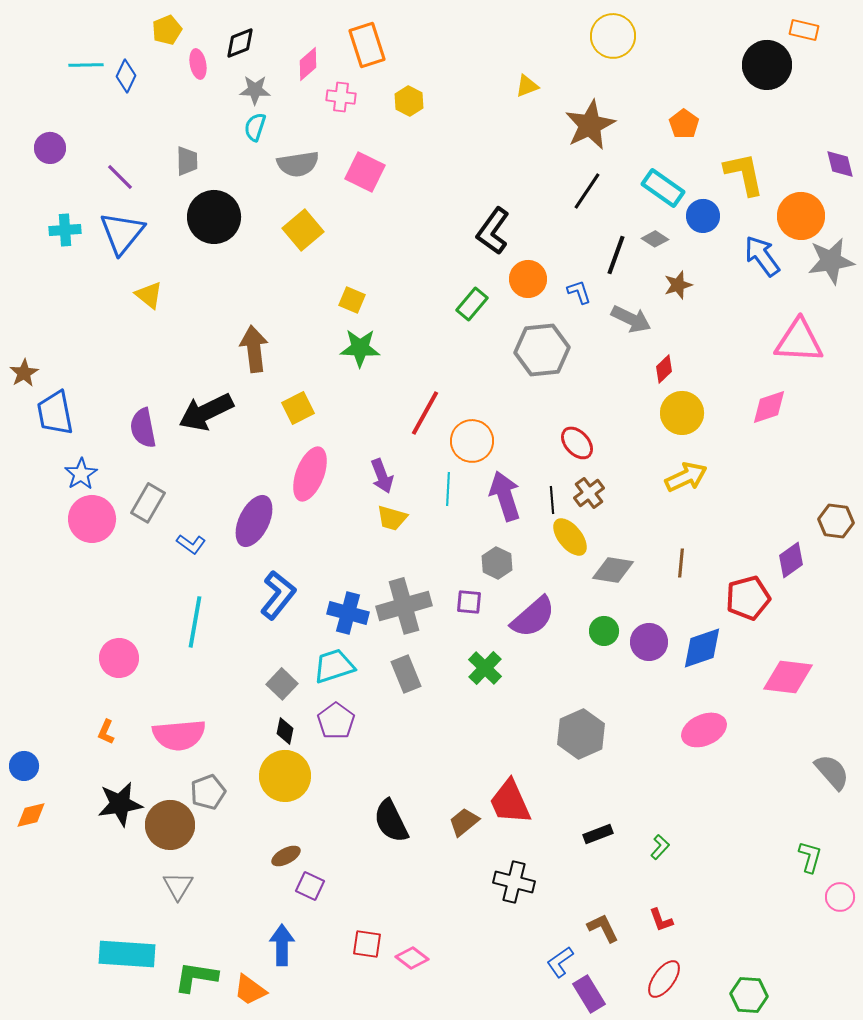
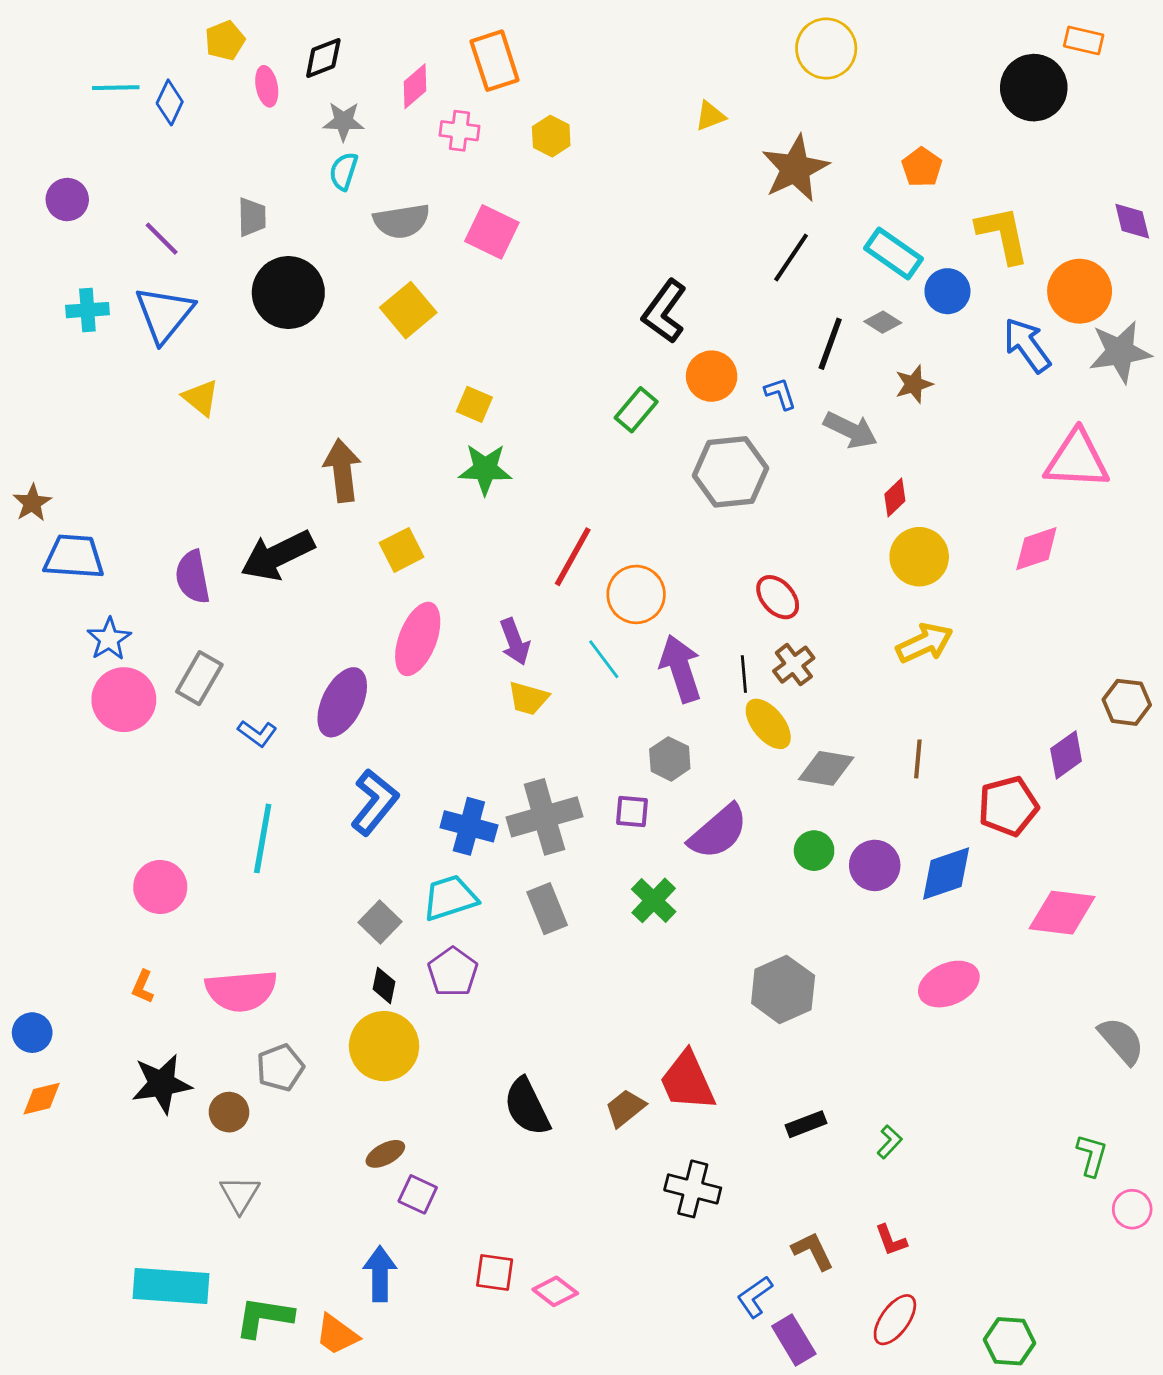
blue trapezoid: (55, 413) -> (74, 557), turned 105
cyan line: (448, 489) -> (604, 659), turned -40
brown circle: (170, 825) -> (229, 1112), size x0.6

